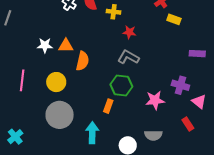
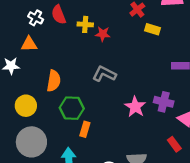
red star: (129, 32) -> (103, 34), moved
orange triangle: (66, 46) -> (29, 44), moved
green hexagon: (121, 86) -> (72, 108), moved
pink star: (155, 100) -> (135, 107), moved, turned -30

